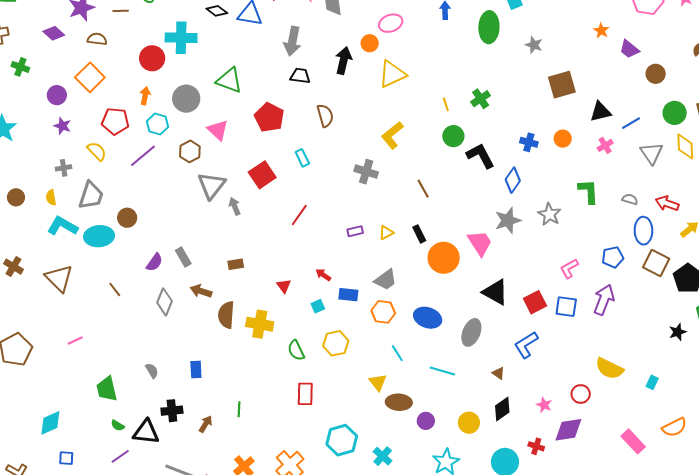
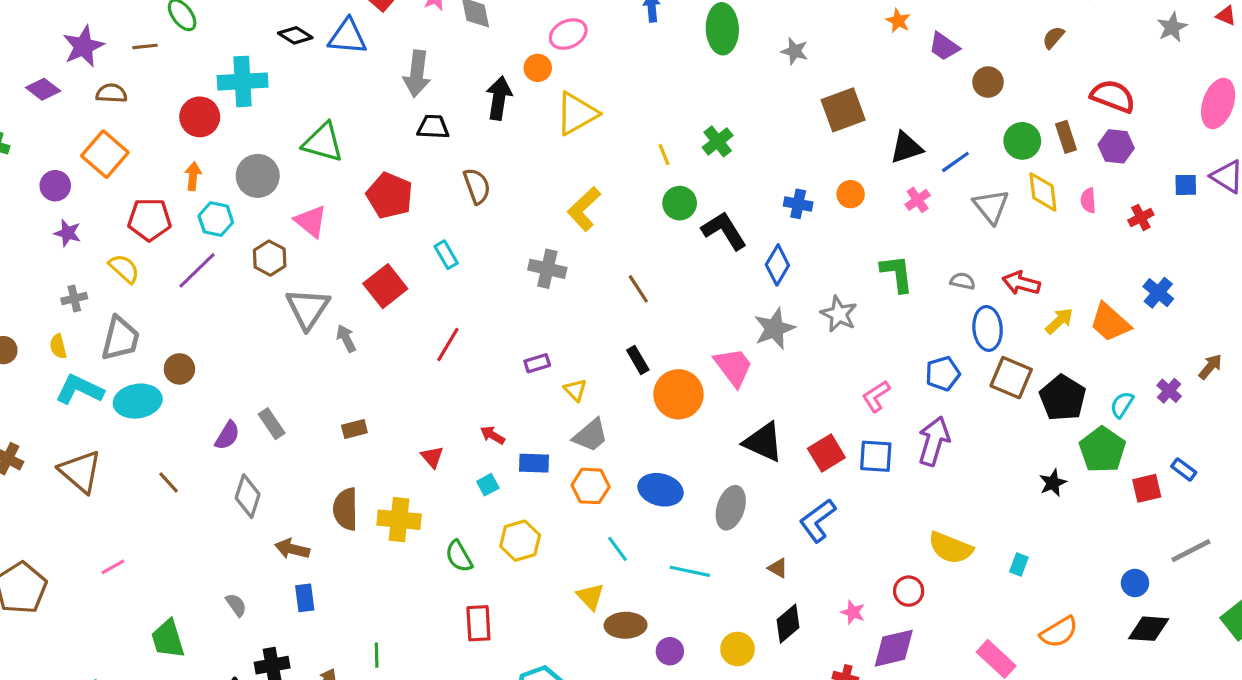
yellow triangle: (386, 233) -> (575, 390), moved, turned -42
brown arrow: (201, 291) -> (292, 549), moved

